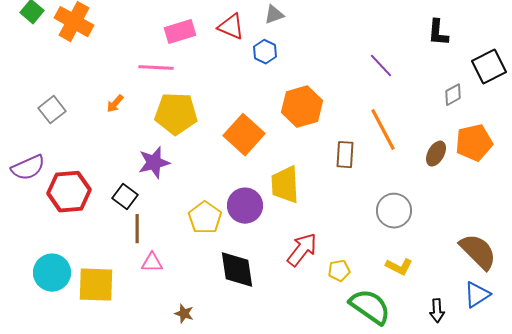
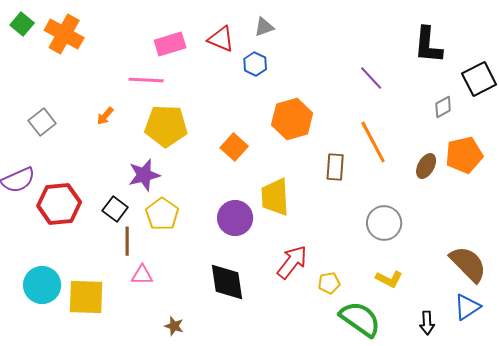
black L-shape: (438, 33) -> (428, 45), size x1.4
orange square: (244, 135) -> (234, 147), size x0.7
yellow pentagon: (205, 218) -> (162, 214), moved

